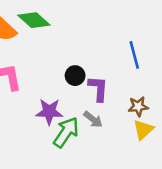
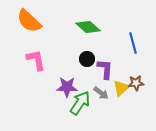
green diamond: (34, 20) -> (88, 27), moved
yellow triangle: (143, 130) -> (121, 88), moved

